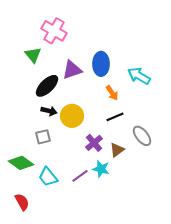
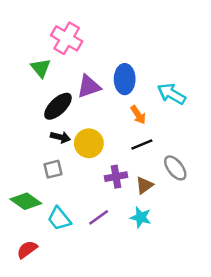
purple cross: (94, 143) -> (116, 177), turned 30
cyan star: (101, 169) -> (141, 217), moved
red semicircle: (22, 202) -> (27, 250), turned -96

